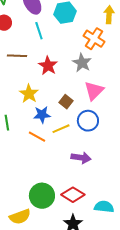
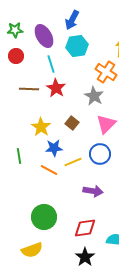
red star: (48, 66) -> (56, 88), moved
brown square: (66, 102) -> (72, 123), moved
red diamond: (73, 195) -> (85, 228), turned -40
green circle: (42, 196) -> (44, 217), moved

